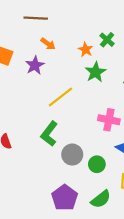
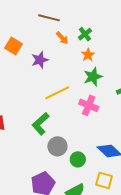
green cross: (107, 40) -> (85, 34), moved
orange arrow: (48, 44) -> (62, 38), moved
pink cross: (109, 120) -> (89, 105), moved

